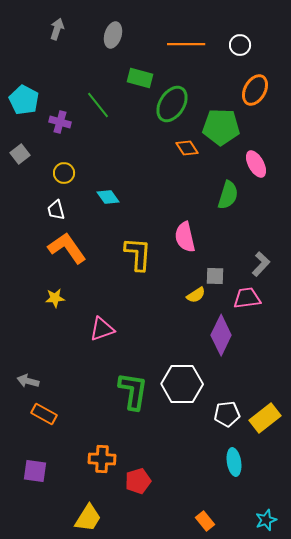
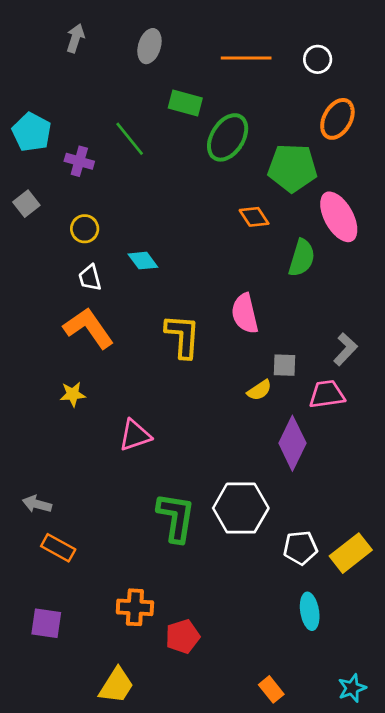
orange diamond: (187, 148) -> (254, 217), moved
pink ellipse: (256, 164) -> (339, 217), size x1.4
white trapezoid: (56, 210) -> (90, 278), moved

